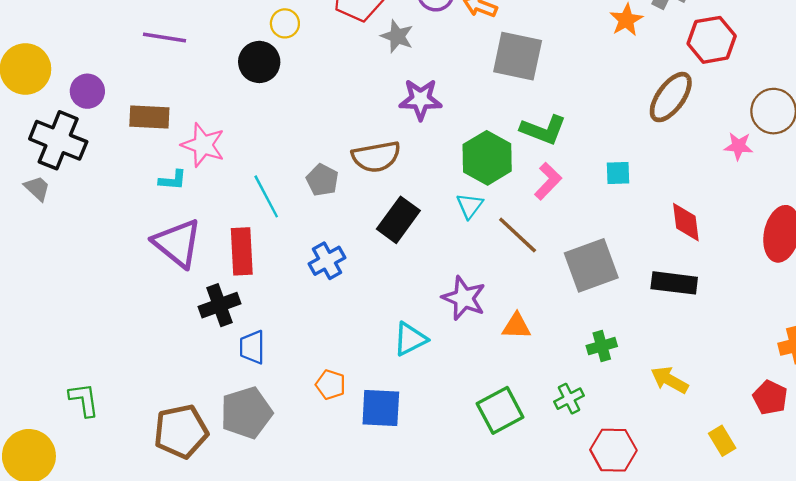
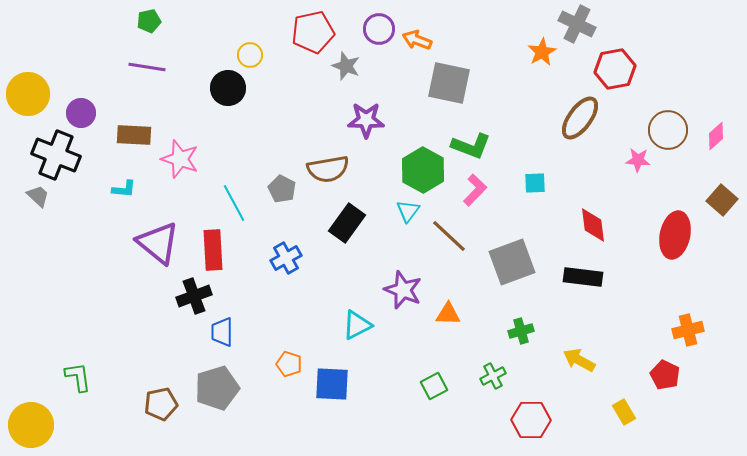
cyan L-shape: (173, 180) -> (124, 189), moved
green square: (500, 410) -> (434, 386), size x0.7
brown pentagon: (181, 431) -> (161, 404), size x0.7

